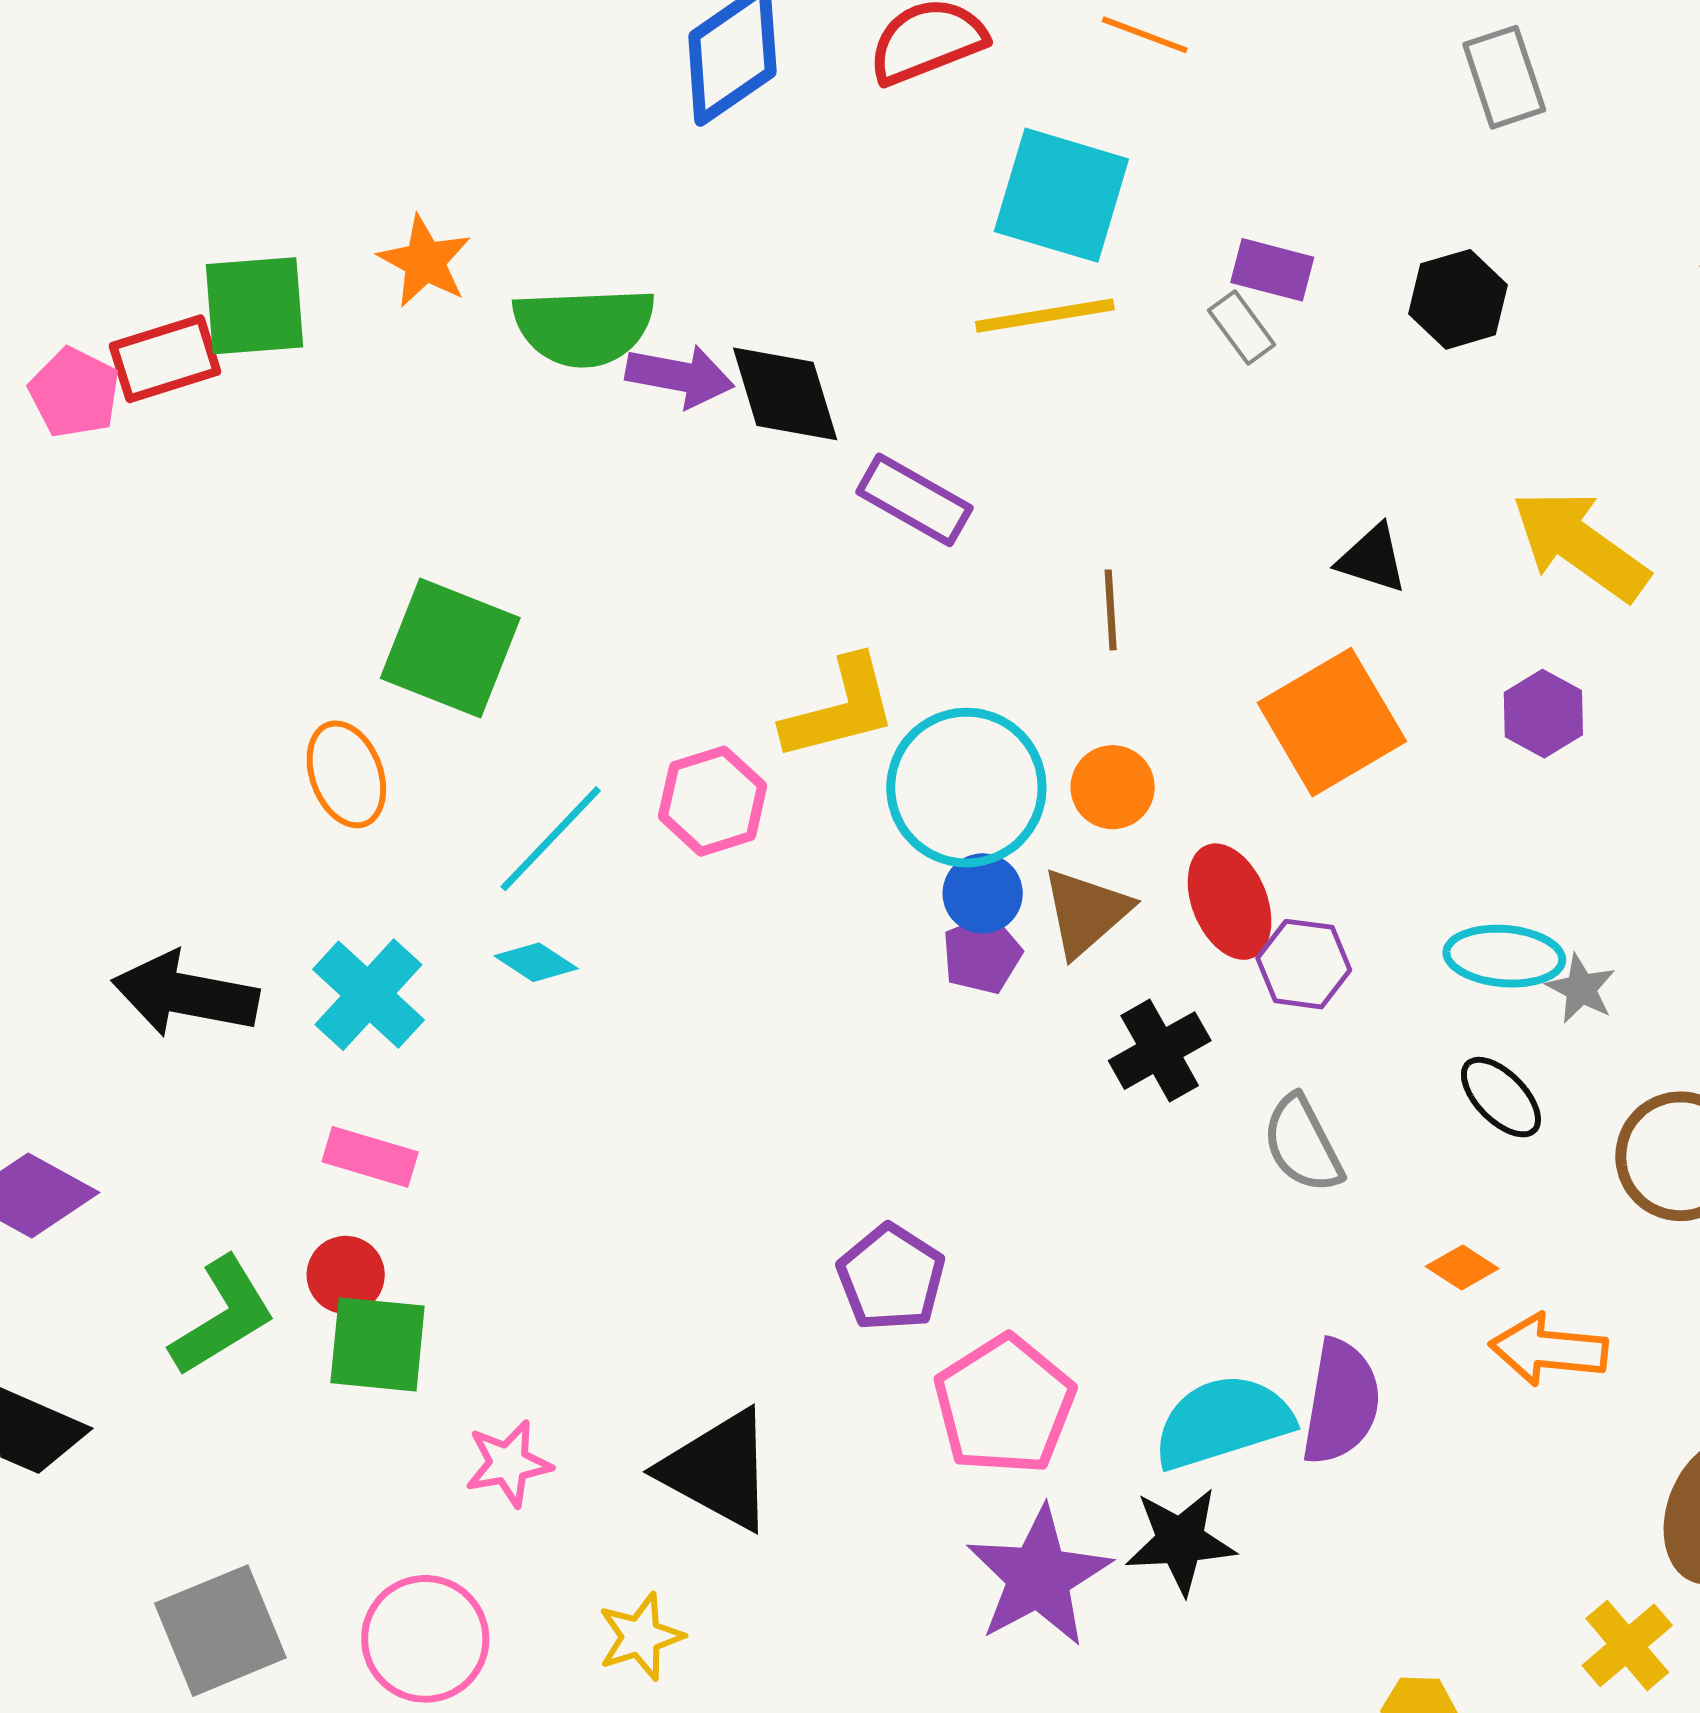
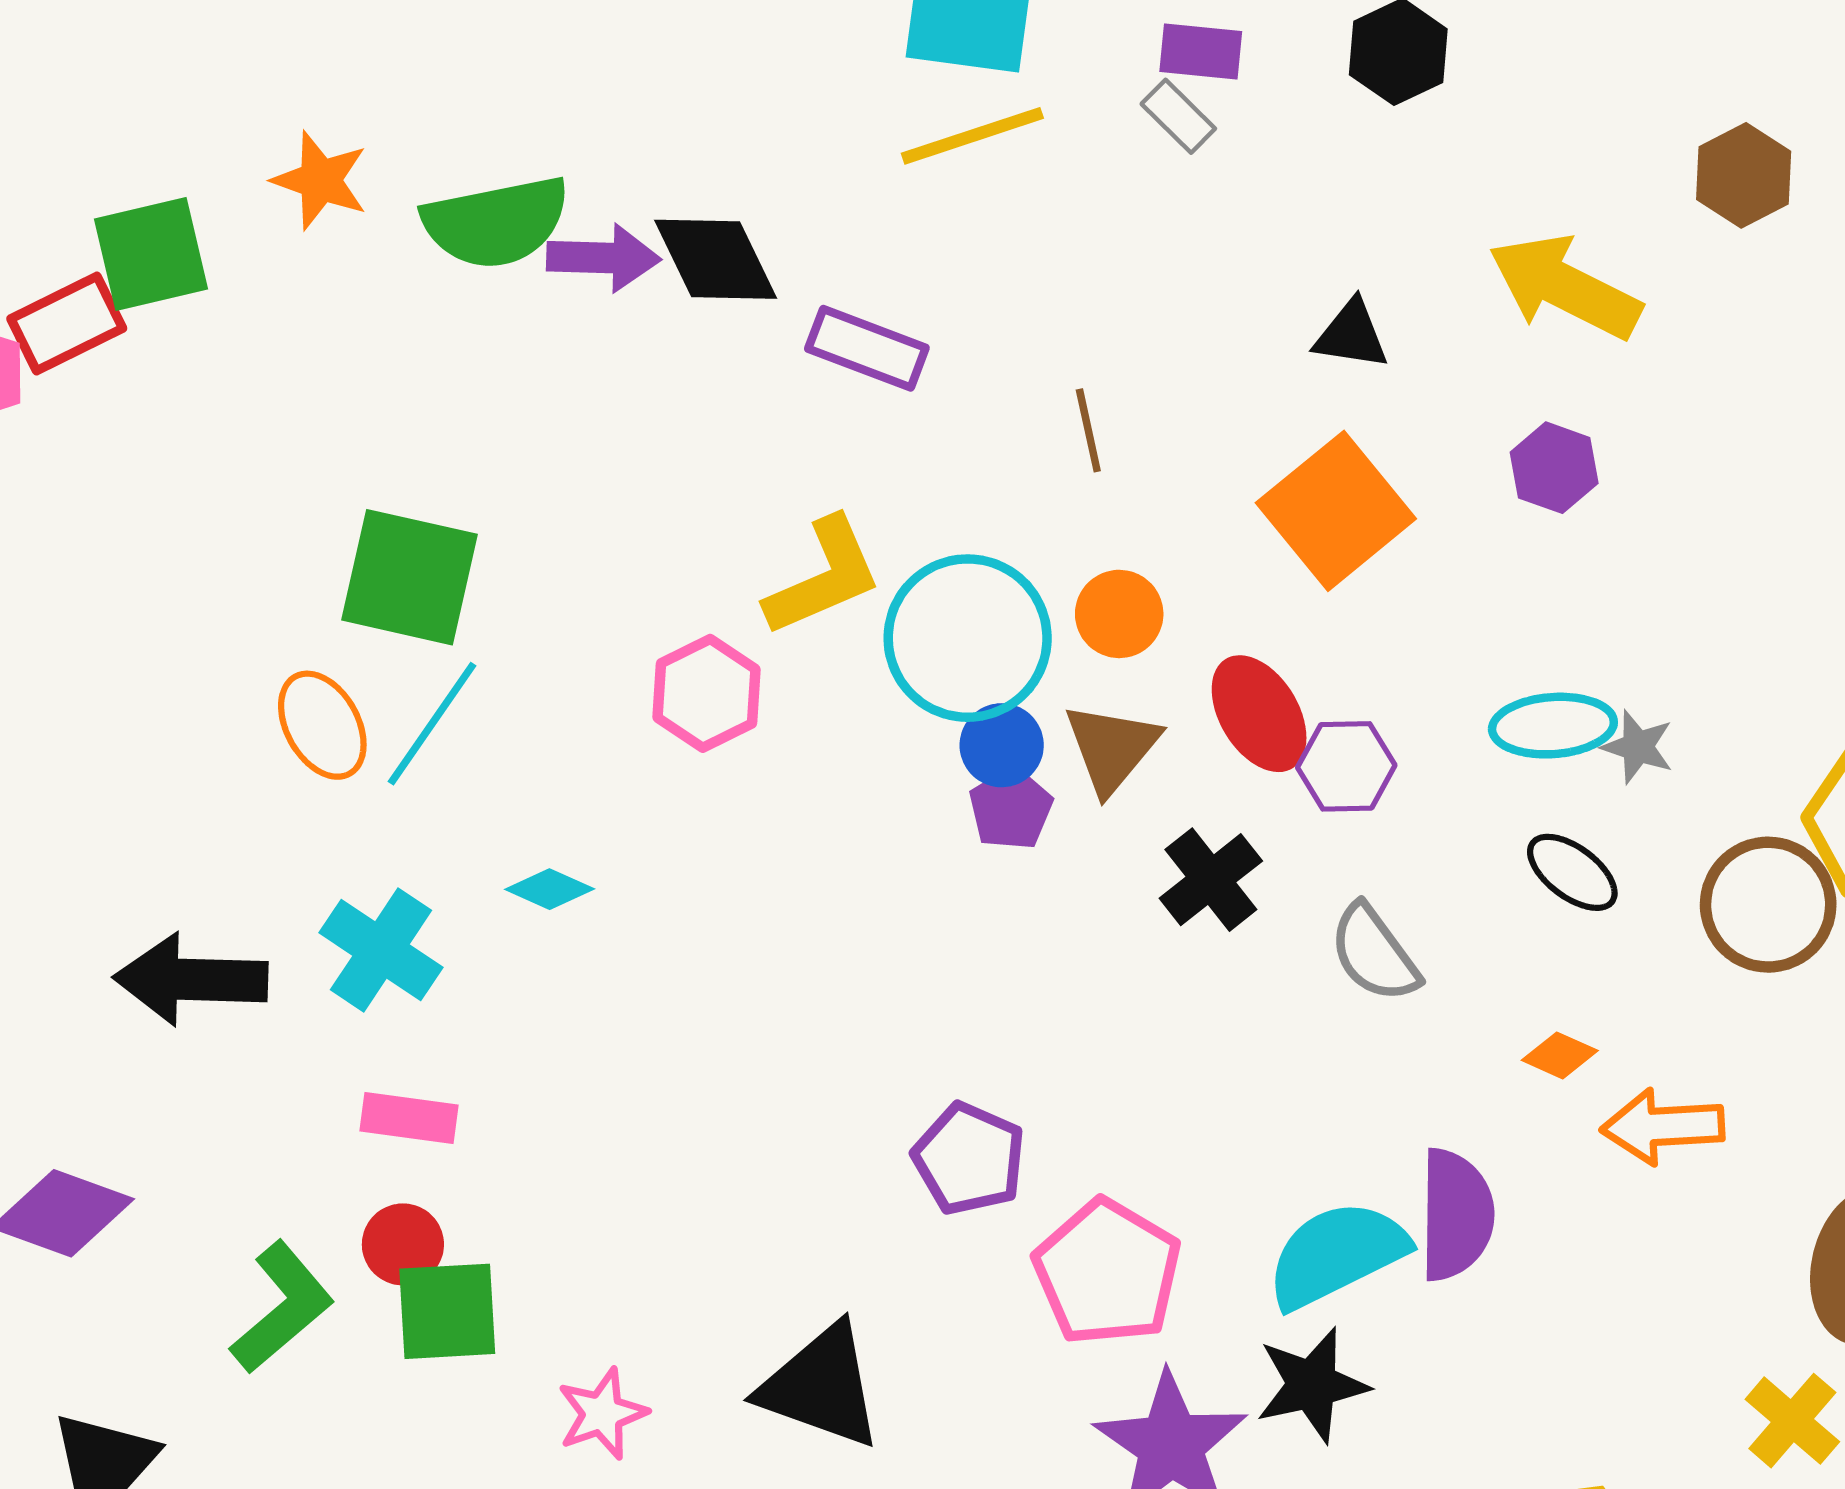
cyan line: (551, 839) -> (432, 724), moved

